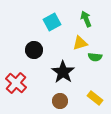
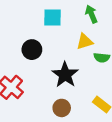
cyan square: (52, 22) -> (52, 17), turned 30

